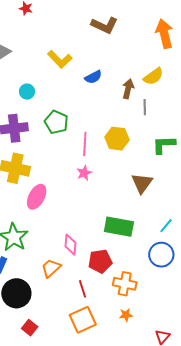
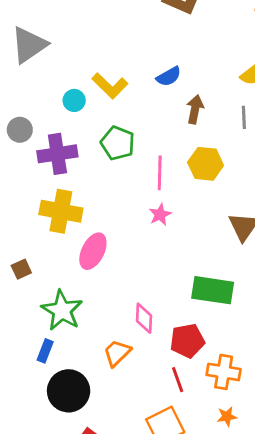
yellow L-shape: (60, 59) -> (110, 86), moved
brown arrow: (128, 89) -> (195, 109), moved
red line: (83, 289) -> (178, 380), moved

